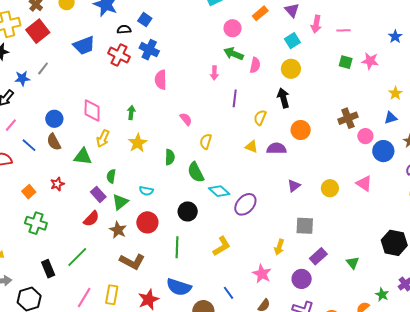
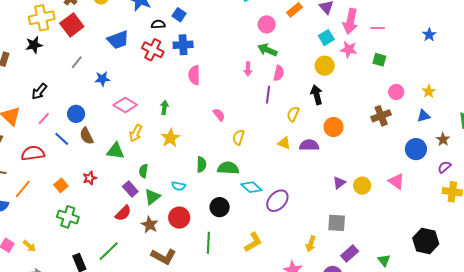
pink arrow: (316, 24) -> (350, 21), size x1.4
blue cross: (149, 50) -> (183, 45), turned -30
pink star: (370, 61) -> (349, 49), moved
pink semicircle: (255, 65) -> (279, 73), moved
blue star: (22, 78) -> (102, 79), moved
pink diamond: (92, 111) -> (125, 105), turned -60
blue circle: (54, 119) -> (76, 114), moved
pink circle: (365, 136) -> (396, 92), moved
green semicircle: (170, 157) -> (201, 165), moved
green semicircle: (196, 172) -> (228, 168), turned 120
purple triangle: (294, 186) -> (339, 183), moved

